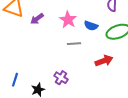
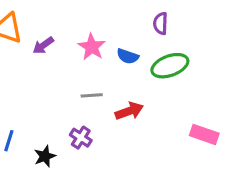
gray line: (74, 44) -> (92, 95), moved
red arrow: (104, 61) -> (129, 111), moved

